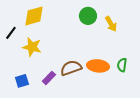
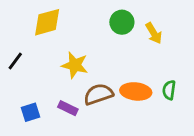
black line: (11, 33) -> (15, 61), moved
yellow star: (32, 47) -> (75, 65), moved
purple rectangle: (49, 78) -> (68, 108), turned 72

